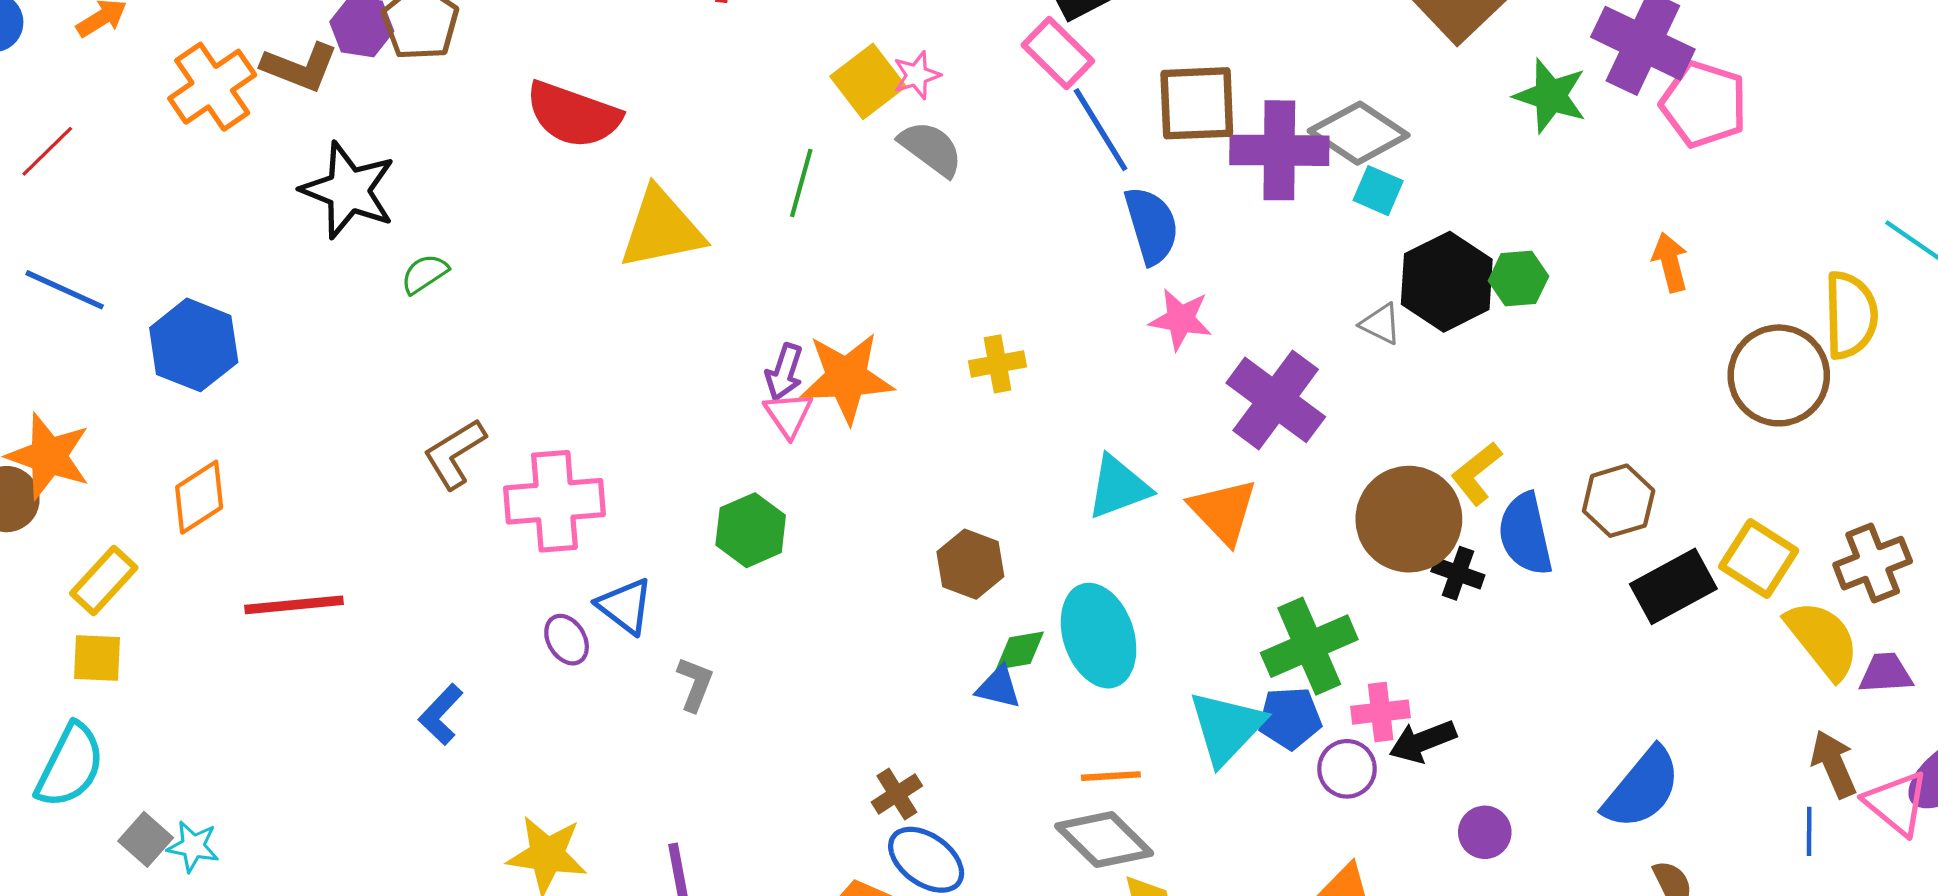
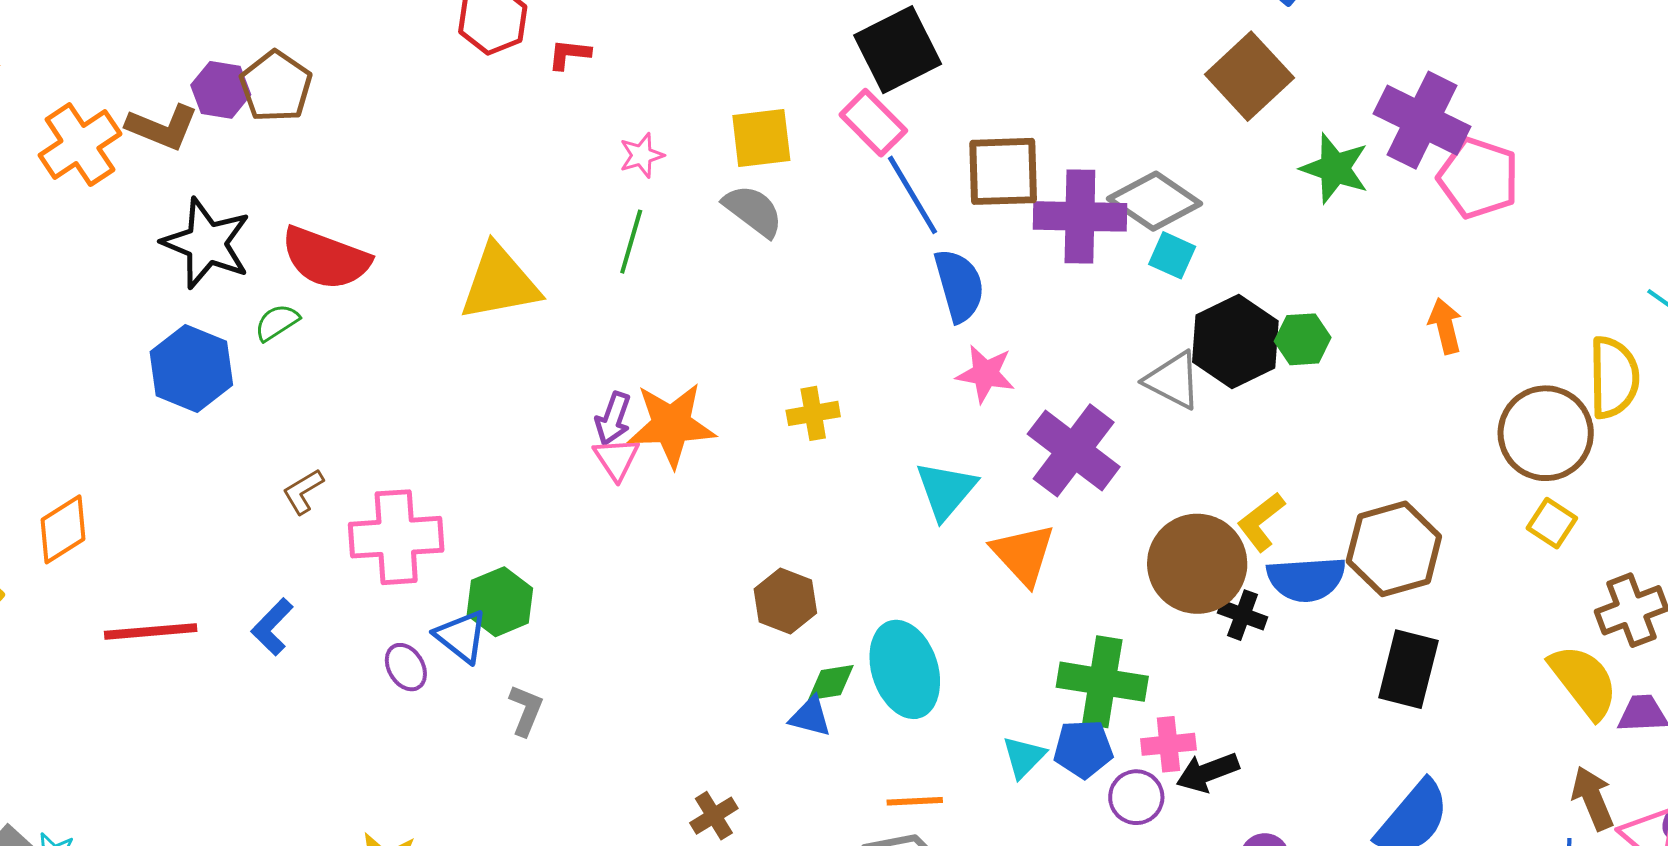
pink star: (917, 75) -> (642, 155), moved
yellow square: (868, 81) -> (761, 138), moved, turned 30
red semicircle: (573, 115) -> (326, 258), moved
gray triangle: (1381, 324) -> (1173, 380), size x1.5
blue hexagon: (194, 345) -> (191, 368), moved
brown L-shape: (455, 454) -> (303, 491), size x0.7
cyan triangle: (1118, 487) -> (946, 490), moved, turned -30
brown hexagon: (1619, 501) -> (1394, 549), size x1.4
green hexagon: (751, 530) -> (500, 602), moved
blue semicircle: (1525, 534) -> (1306, 579), turned -82
yellow square: (1759, 558) -> (1552, 523), moved, size x0.7
black rectangle: (1673, 586) -> (1408, 669), moved, turned -48
green cross: (1309, 646) -> (1102, 682), turned 32
blue L-shape: (441, 714) -> (272, 627), moved
cyan triangle: (1227, 727) -> (1024, 757), size x0.6

